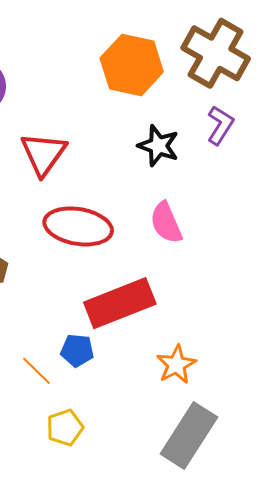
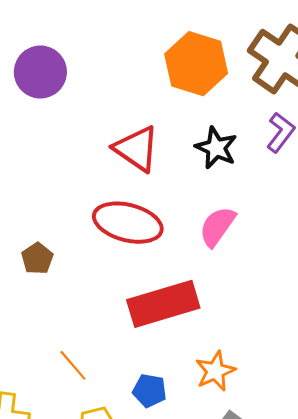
red triangle: (43, 154) -> (137, 149), moved, turned -36
pink semicircle: (166, 223) -> (217, 226), turned 54
blue pentagon: (77, 350) -> (150, 391), moved

